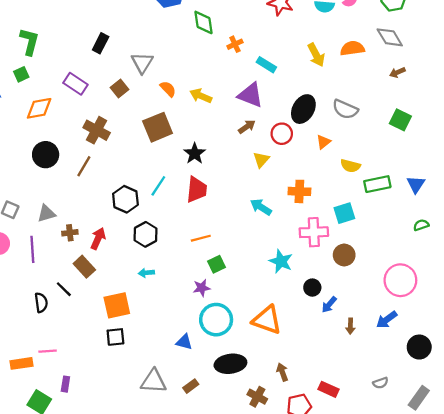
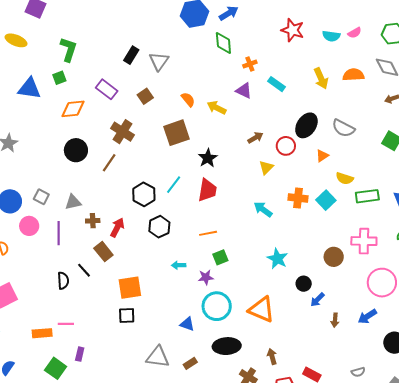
gray triangle: (142, 63) -> (159, 61), moved
purple triangle: (250, 95) -> (244, 91), moved, size x0.7
cyan square: (344, 213) -> (326, 200), moved, turned -30
pink cross: (314, 232) -> (364, 241), moved
cyan arrow: (146, 273) -> (179, 265), moved

